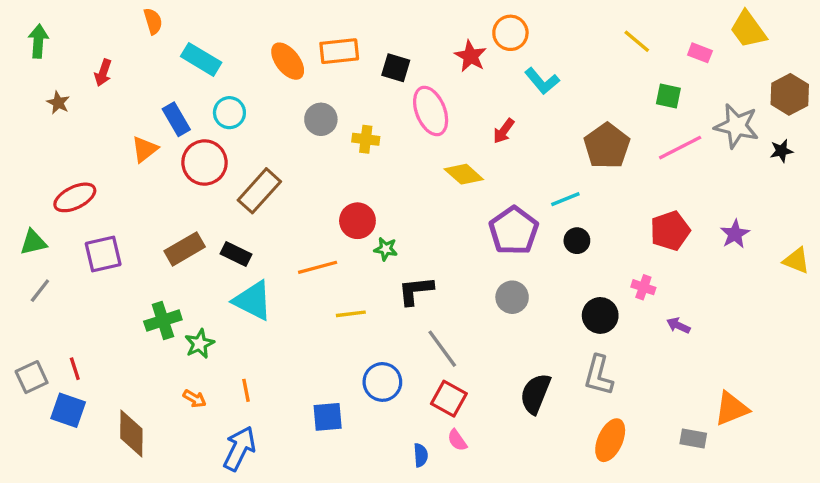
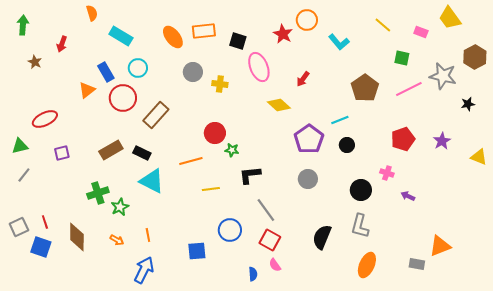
cyan L-shape: (542, 81) -> (339, 42), moved
black star: (781, 151) -> (468, 104), moved
purple square: (103, 254) -> (62, 153), size x0.7
brown diamond: (131, 434) -> (77, 237), moved

